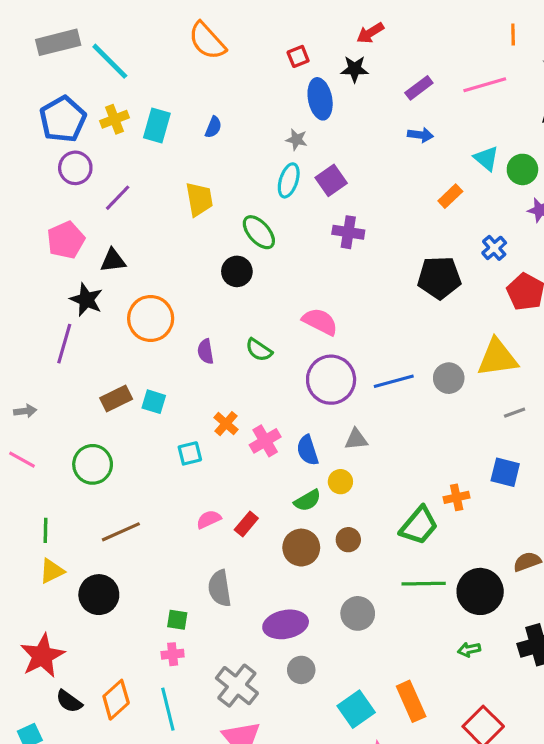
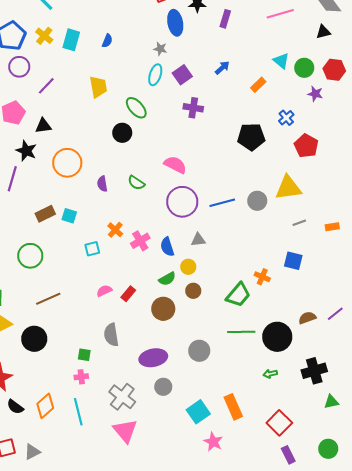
purple rectangle: (419, 88) -> (225, 19), moved, turned -36
yellow cross: (115, 119) -> (44, 36), turned -30
blue arrow: (420, 135) -> (222, 68), moved, turned -49
orange cross: (457, 497) -> (262, 277), turned 35
brown circle: (348, 540) -> (193, 291), moved

